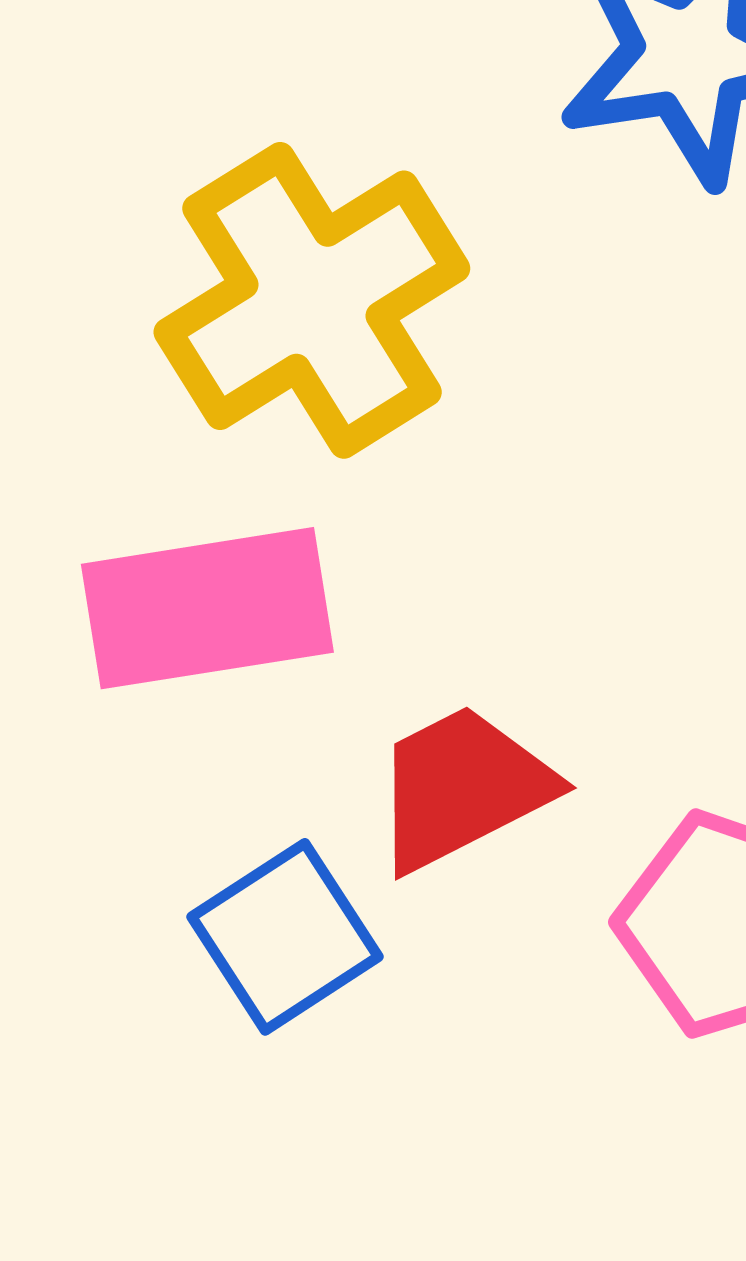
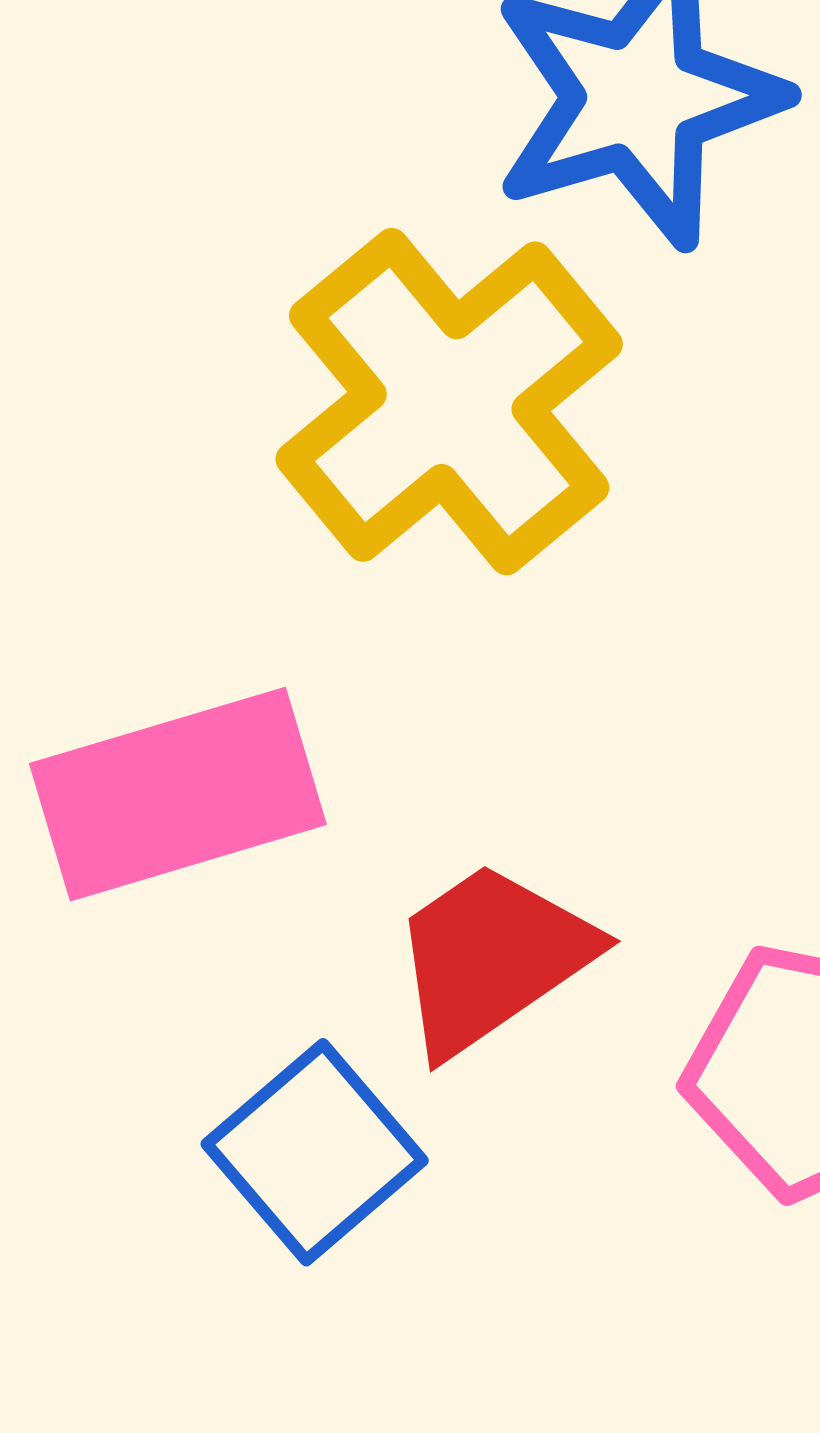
yellow cross: (312, 300) -> (449, 402), moved

